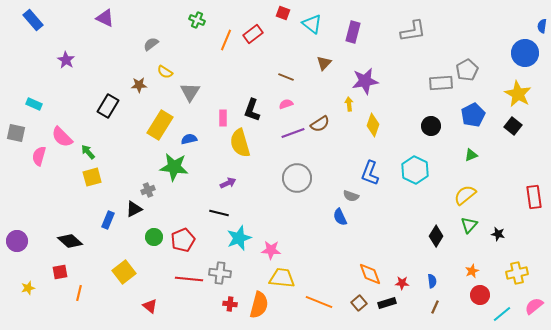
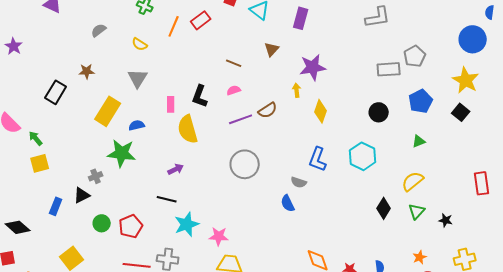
gray L-shape: (413, 31) -> (378, 17), moved
yellow semicircle: (165, 72) -> (140, 44), moved
black diamond: (436, 236) -> (384, 208), moved

